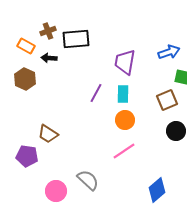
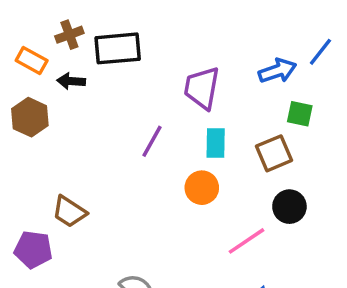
cyan rectangle: (123, 94) -> (216, 143), moved
pink line: (124, 151) -> (246, 241), moved

